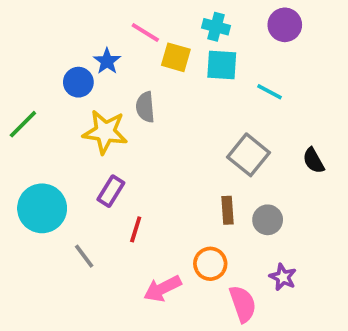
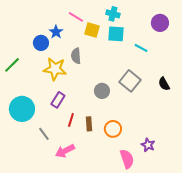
purple circle: (285, 25) -> (160, 23), moved
brown rectangle: (227, 210) -> (89, 124), moved
gray circle: (268, 220) -> (102, 91), moved
orange circle: (210, 264) -> (113, 129), moved
pink arrow: (162, 289) -> (65, 151), moved

